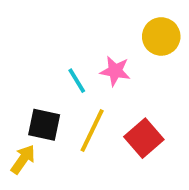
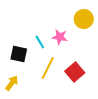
black square: (44, 125) -> (19, 54), moved

